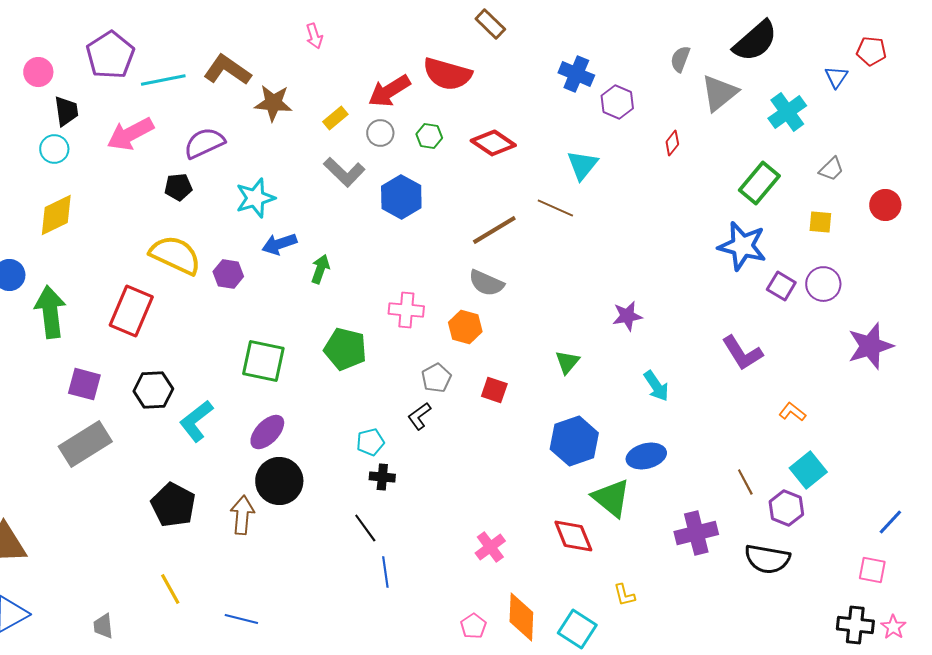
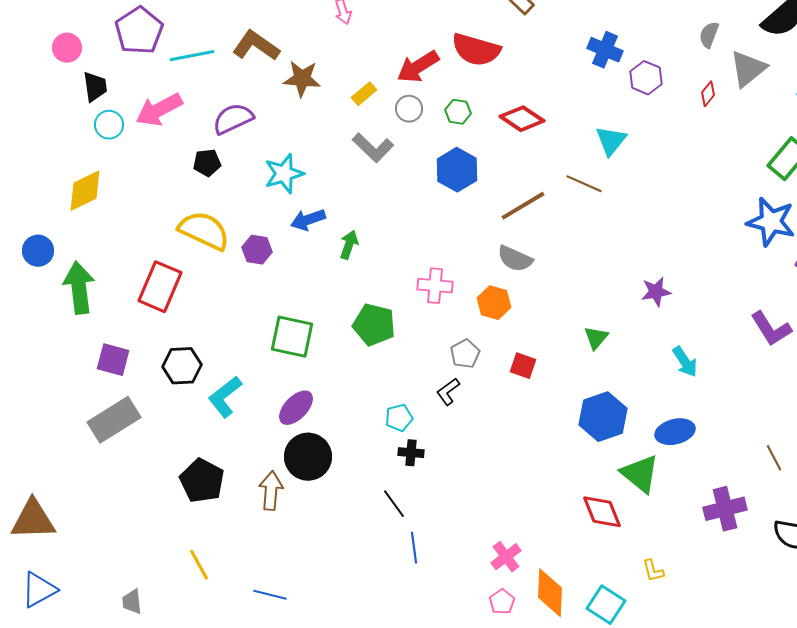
red diamond: (672, 143) -> (708, 94), moved
cyan circle: (54, 149) -> (109, 125), moved
blue hexagon: (401, 197) -> (457, 170), moved
pink cross: (490, 547) -> (506, 557), moved

